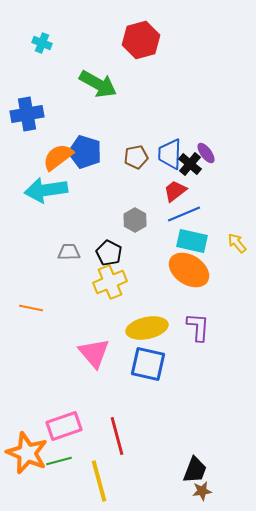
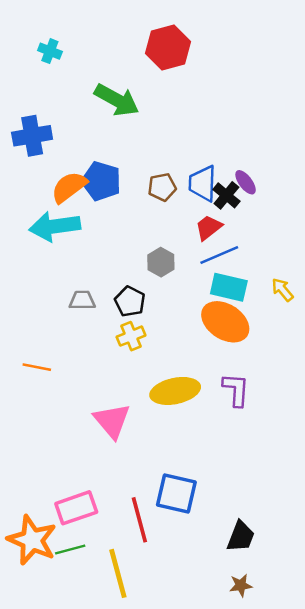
yellow cross: (110, 282) -> (131, 336), size x0.7
blue square: (148, 364) -> (176, 494), moved
black trapezoid: (195, 470) -> (241, 536), moved

